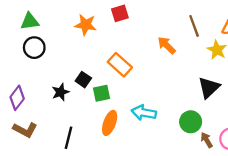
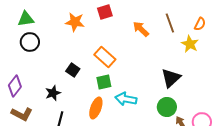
orange arrow: (167, 45) -> (141, 29), moved
black triangle: (209, 88) -> (171, 78), moved
black star: (60, 92) -> (53, 93), moved
green square: (102, 93) -> (104, 82), moved

